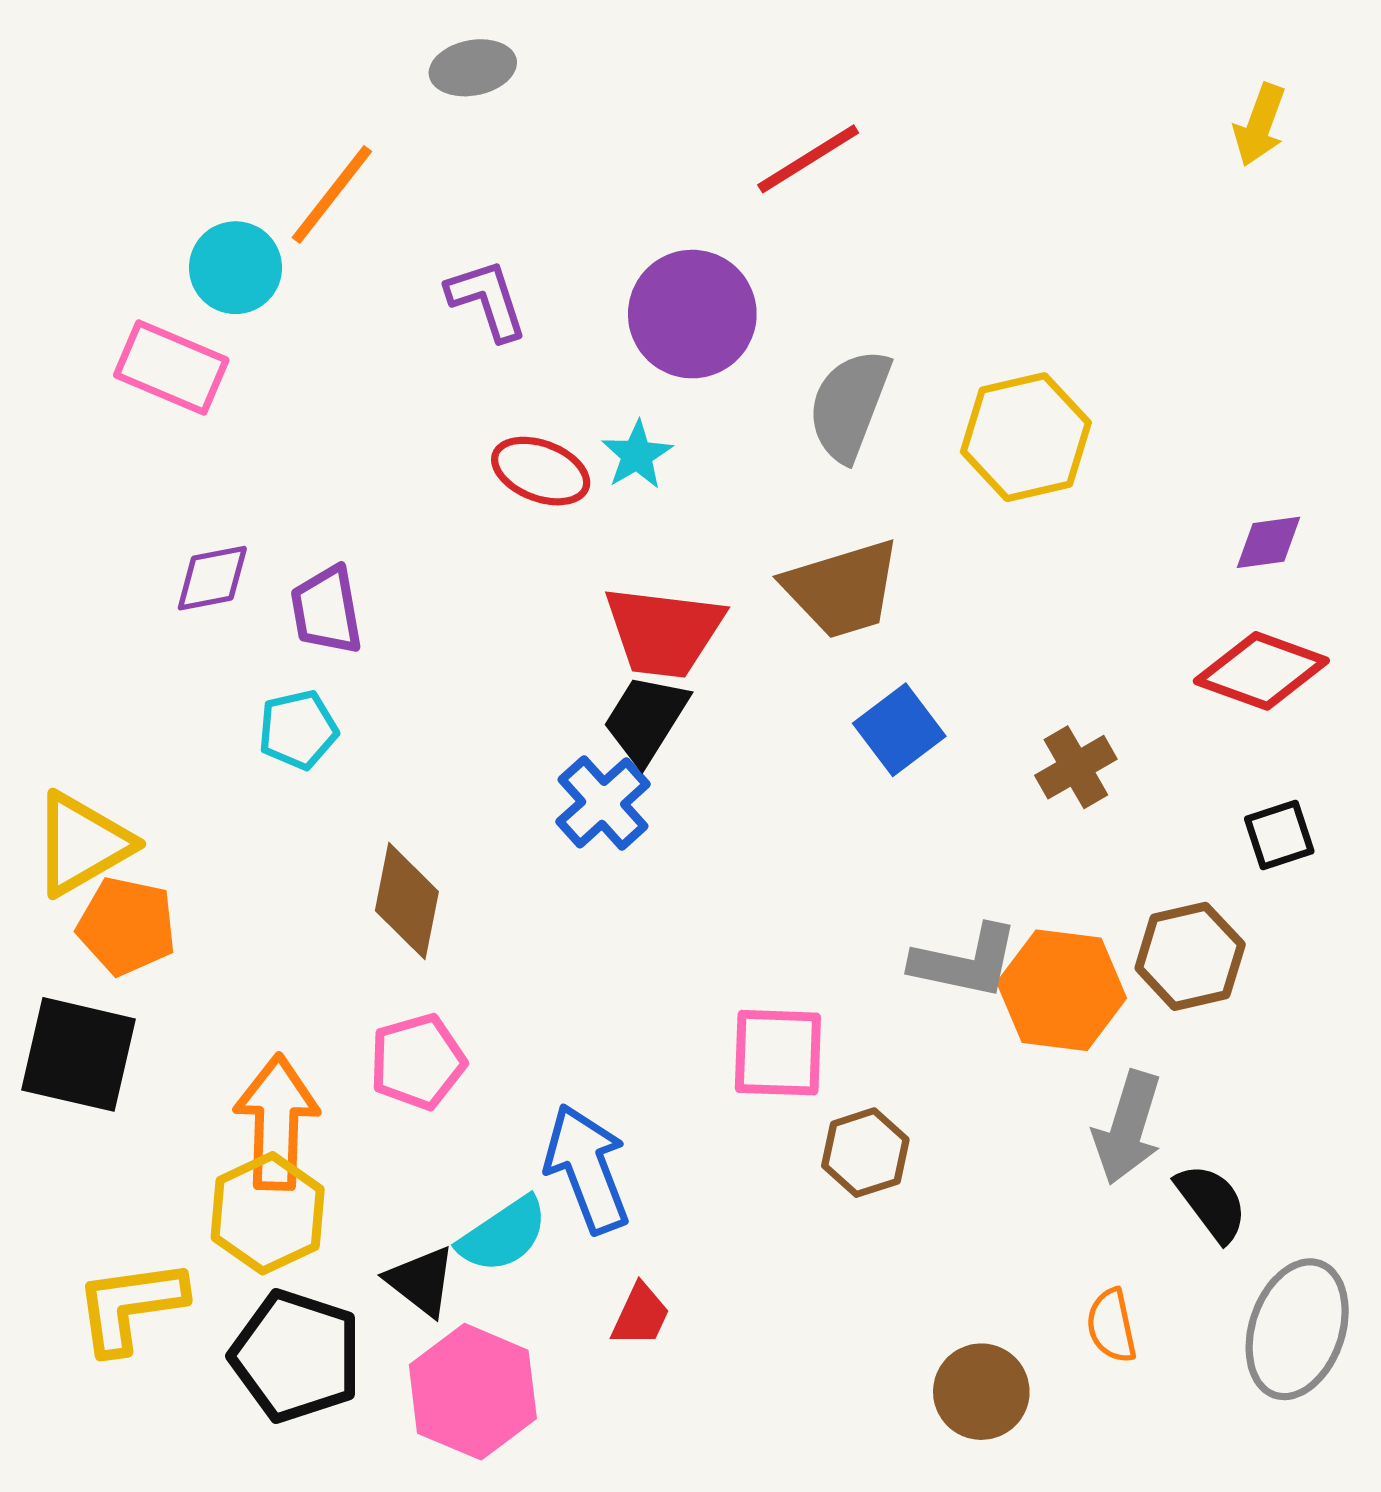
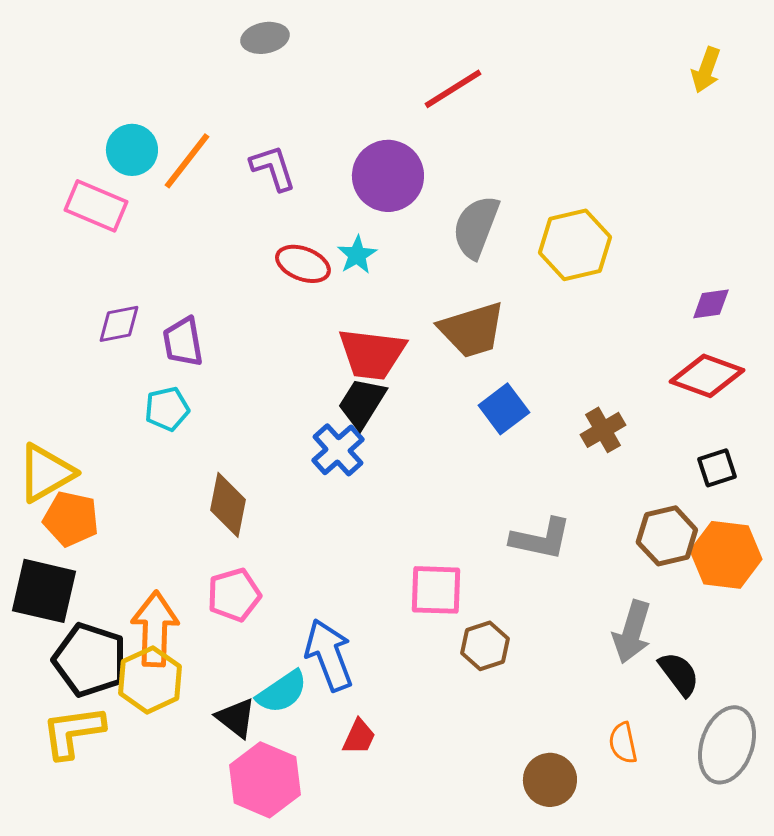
orange line: (332, 194) -> (187, 161), moved
orange hexagon: (1062, 990) -> (726, 555), moved
black pentagon: (296, 1356) -> (90, 660), moved

